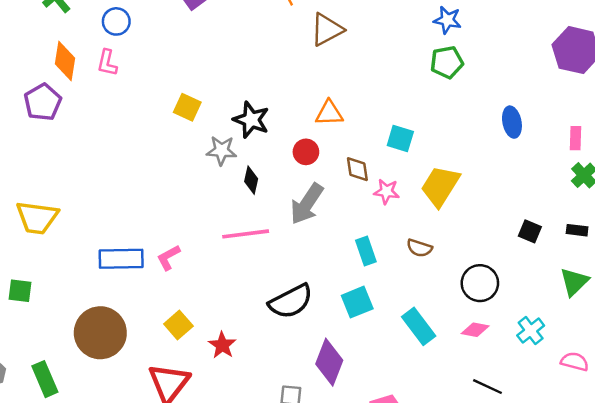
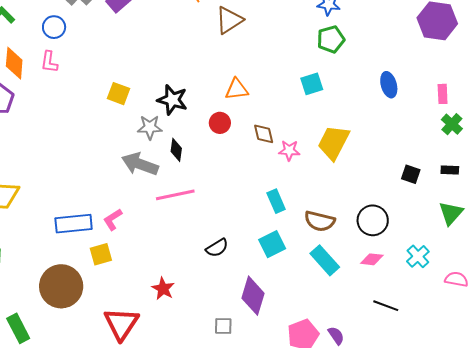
cyan square: (400, 139) -> (312, 84), moved, turned -30
gray arrow: (307, 204) -> (140, 164), moved, turned 81
brown semicircle: (419, 248) -> (320, 221), moved, size x1.4
black semicircle: (291, 301) -> (217, 248), size x0.6
yellow square: (178, 325) -> (101, 254), moved, turned 30

